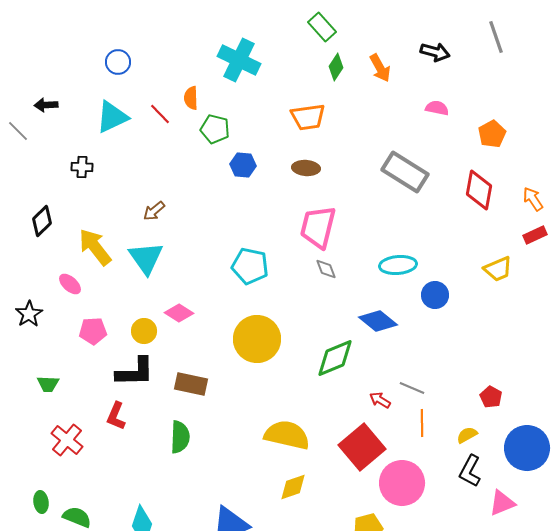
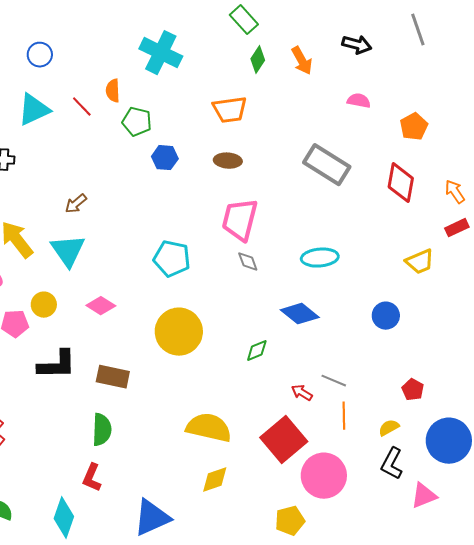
blue circle: (435, 295) -> (386, 316), moved
yellow circle: (144, 331) -> (44, 305), moved
green diamond: (335, 358) -> (257, 351), size x0.6
red L-shape: (116, 416) -> (92, 478), moved

